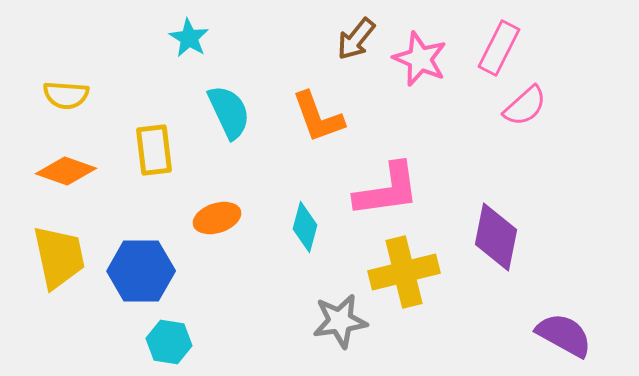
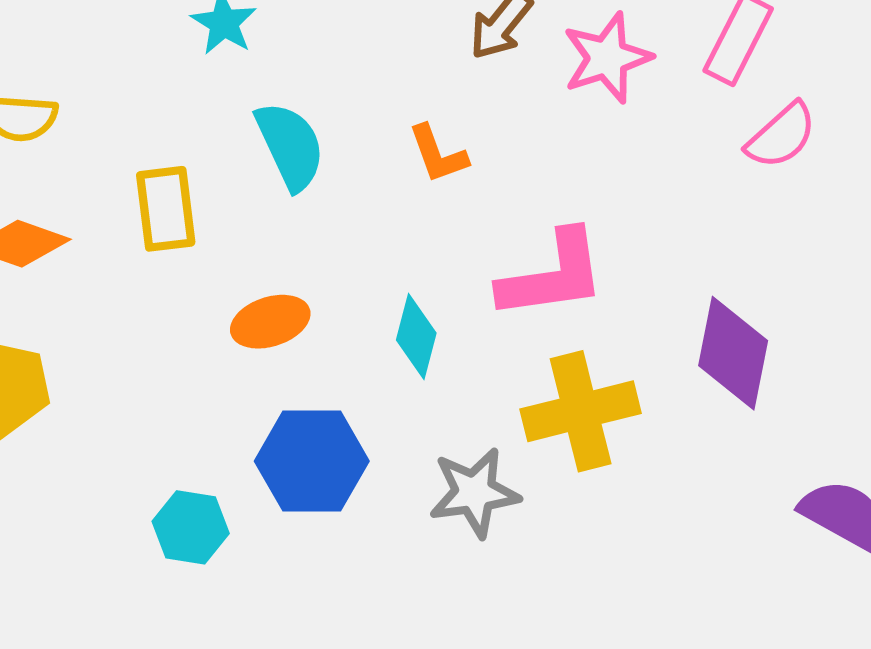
pink star: (420, 59) -> (607, 58), turned 30
orange L-shape: (318, 117) -> (438, 154), size x0.7
blue hexagon: (141, 271) -> (312, 461), moved

